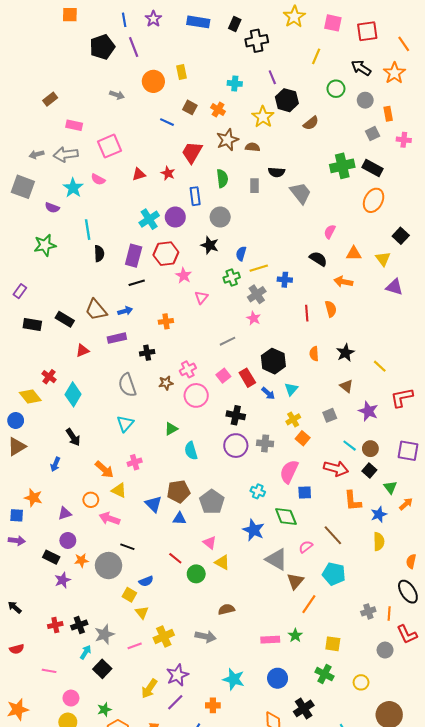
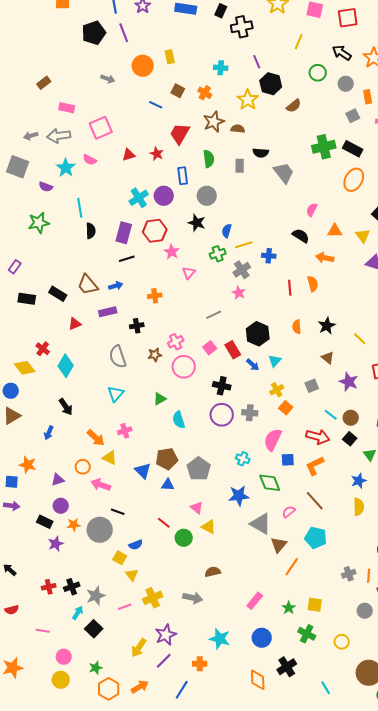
orange L-shape: (353, 501) -> (315, 466), moved, turned 70
blue star: (254, 530) -> (239, 496), turned -30
green star: (295, 635) -> (289, 608), moved
pink rectangle: (270, 640) -> (255, 601), turned -48

